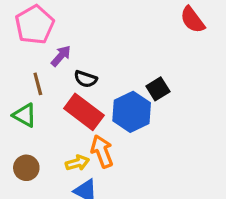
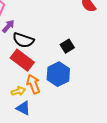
black semicircle: (86, 79) -> (23, 40), size x1.5
blue hexagon: (132, 112) -> (58, 74), moved

